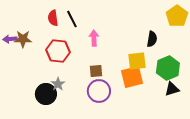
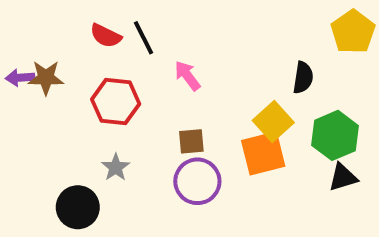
red semicircle: (53, 18) -> (106, 36), turned -56
pink arrow: (94, 38) -> (187, 76), turned -35
yellow square: (137, 61) -> (273, 121), turned -36
black circle: (46, 94) -> (78, 207), moved

